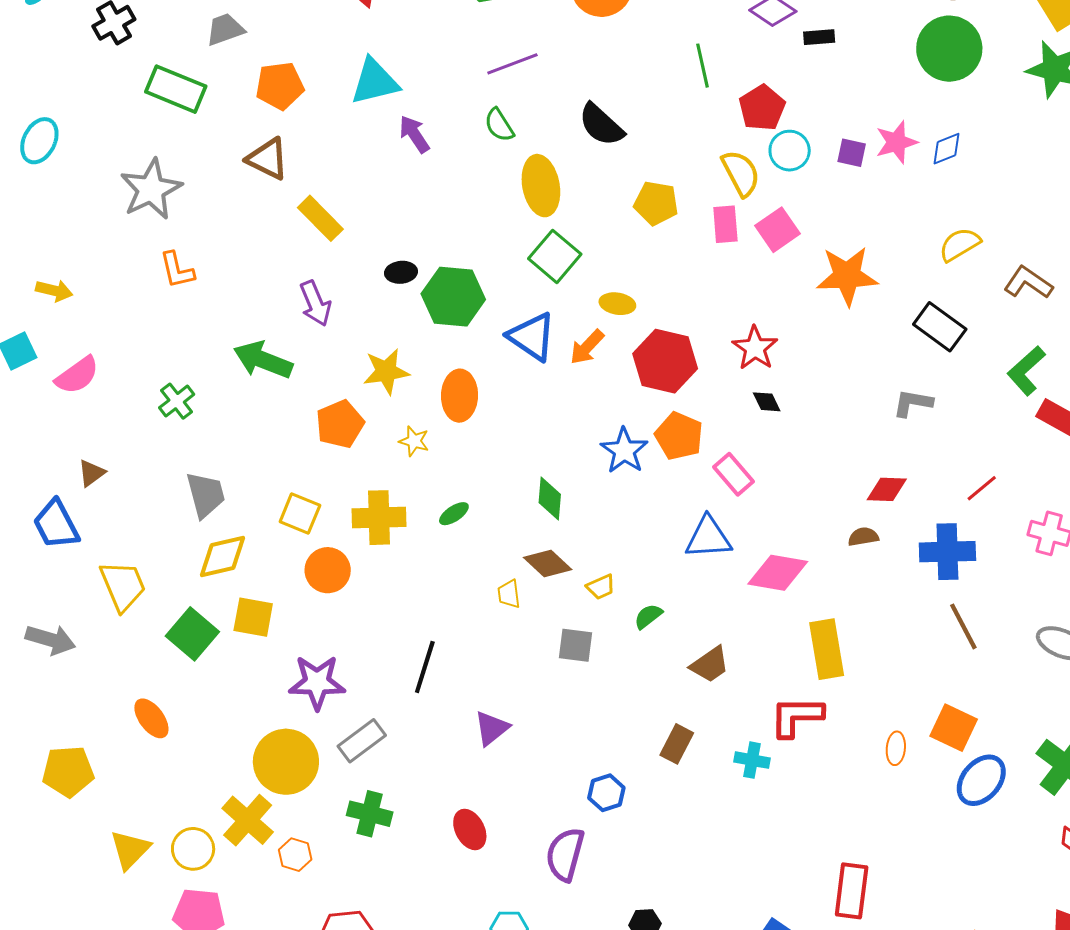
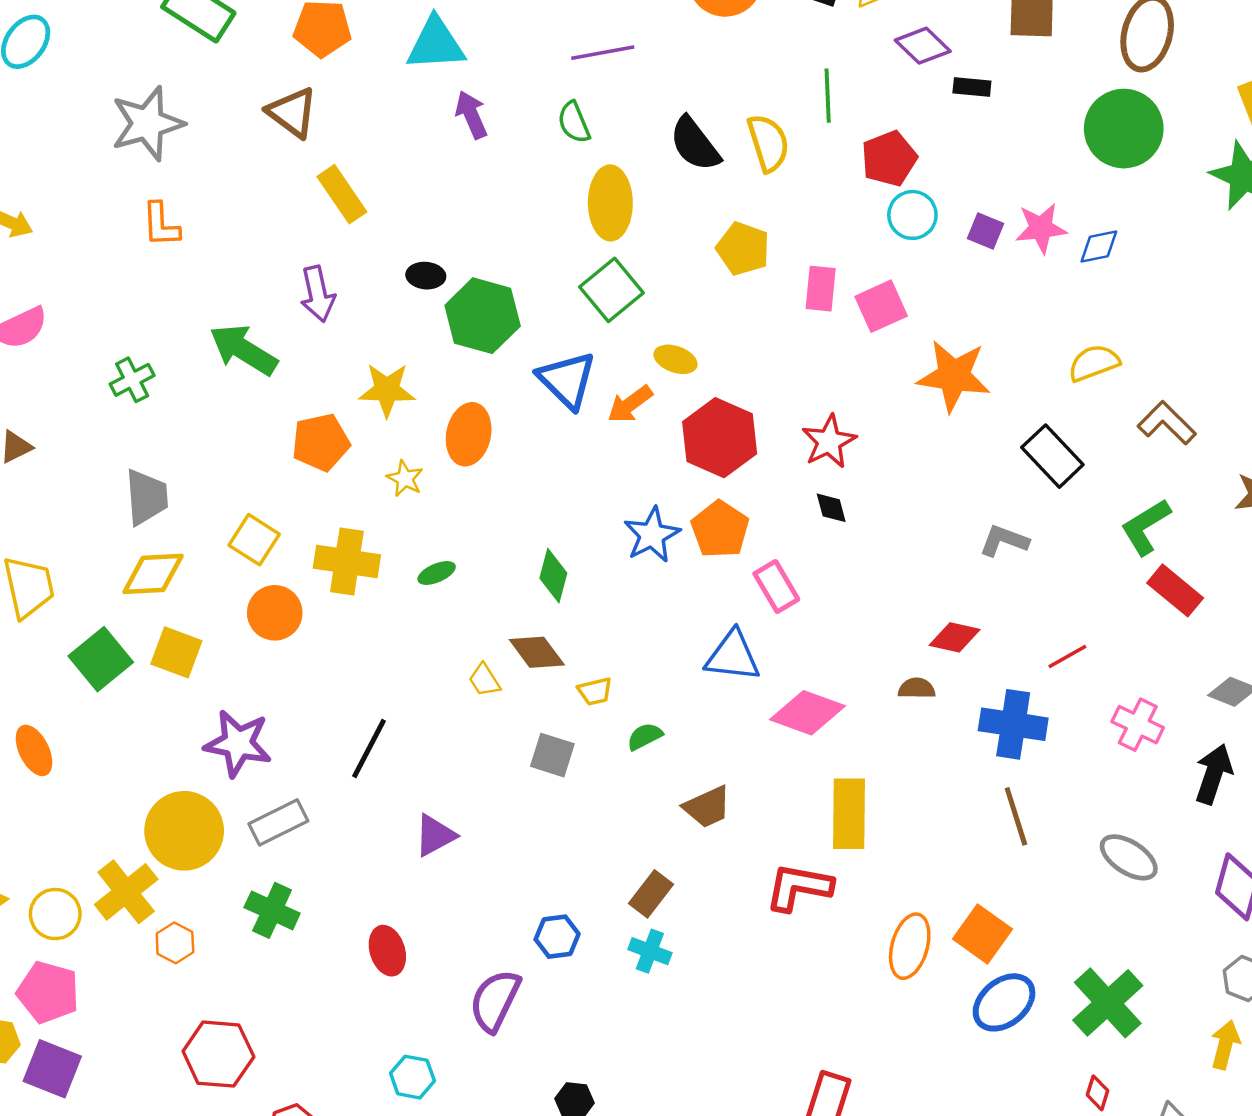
yellow semicircle: (741, 173) -> (768, 143), moved
yellow trapezoid: (509, 594) -> (484, 680), turned -36
orange ellipse: (896, 748) -> (910, 946), size x1.6
cyan cross: (752, 760) -> (650, 951), moved

